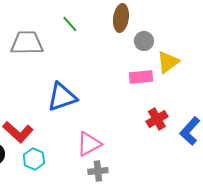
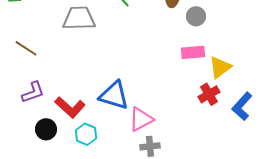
yellow triangle: (168, 62) -> (220, 67), moved
blue triangle: (62, 97) -> (114, 95), moved, turned 36

